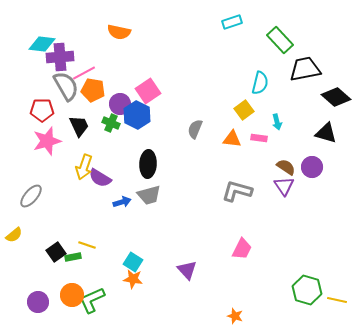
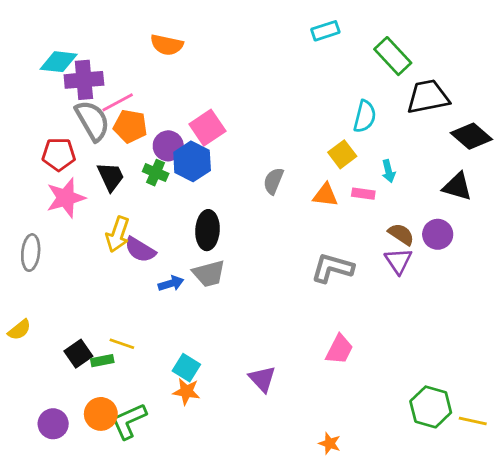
gray ellipse: (31, 196) -> (31, 253), moved, turned -35

